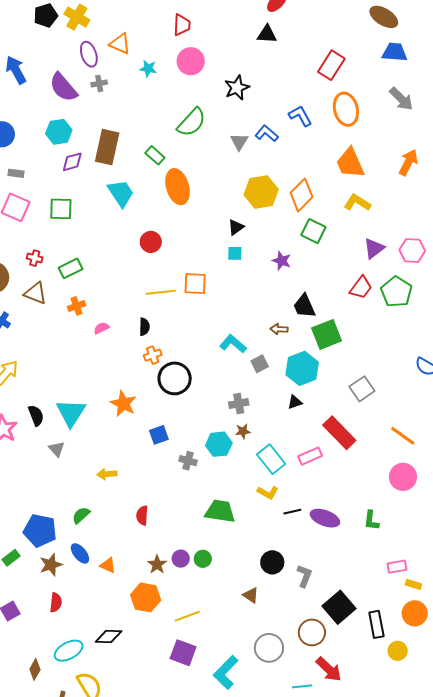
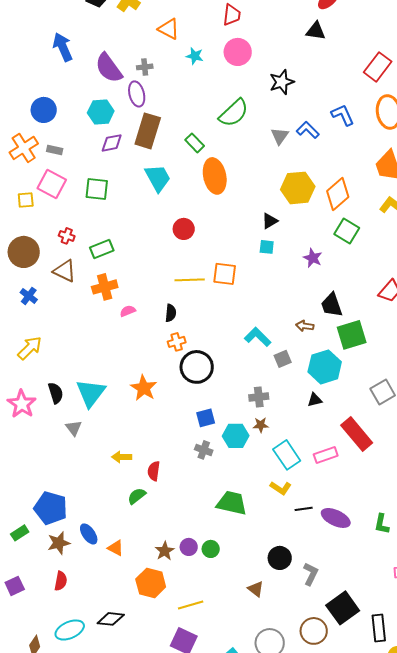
purple ellipse: (89, 54) -> (137, 94), moved
orange cross: (77, 306) -> (105, 287), size x1.4
blue square: (159, 435) -> (206, 418), moved
green semicircle: (81, 515) -> (137, 496), moved
red semicircle: (142, 515) -> (154, 471), moved

